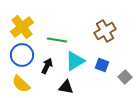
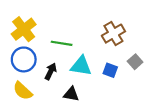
cyan triangle: (75, 61) -> (81, 66), turned 40
gray square: (125, 77) -> (135, 62), moved

